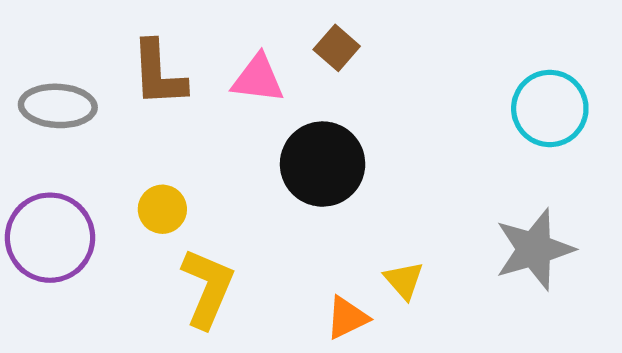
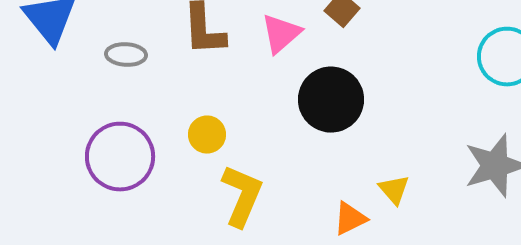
pink triangle: (258, 79) -> (281, 34), turned -48
gray ellipse: (58, 106) -> (126, 55), size x0.7

